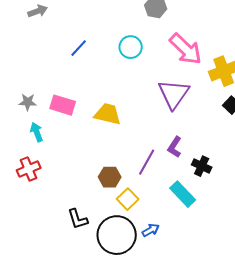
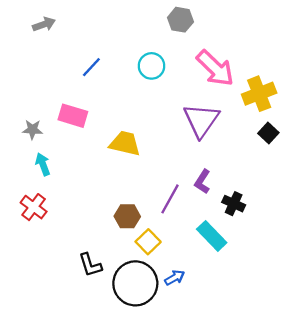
pink rectangle: (63, 105) -> (73, 116), moved
red cross: (29, 169) -> (34, 207), turned -30

